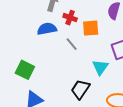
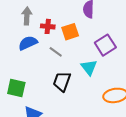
black trapezoid: (80, 89) -> (62, 81), moved

